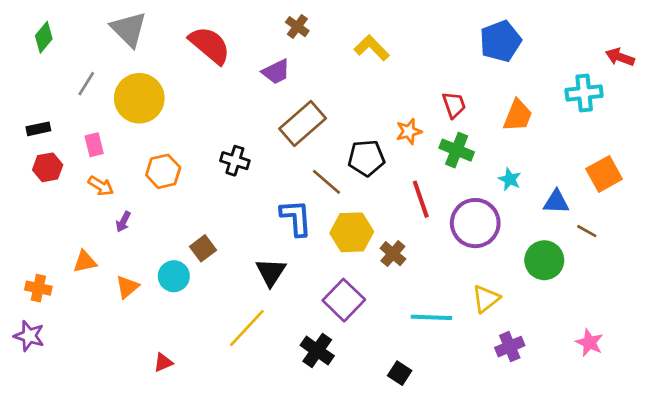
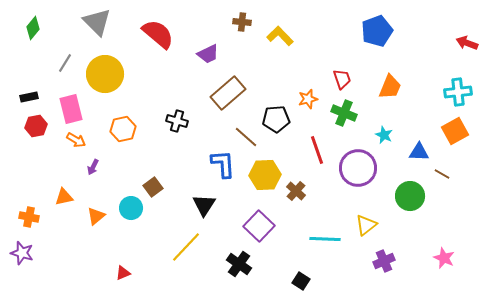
brown cross: (297, 27) -> (242, 22), moved, turned -30
cyan cross: (584, 93) -> (458, 92), moved
pink rectangle: (94, 145) -> (71, 109), size x1.6

